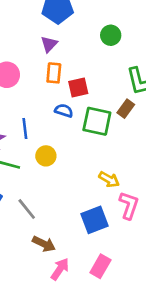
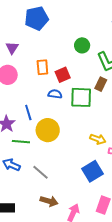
green circle: (111, 35) -> (82, 45), moved
purple triangle: (49, 44) -> (12, 48), moved
yellow circle: (46, 156) -> (48, 130), size x1.5
brown arrow: (44, 244) -> (49, 201), moved

